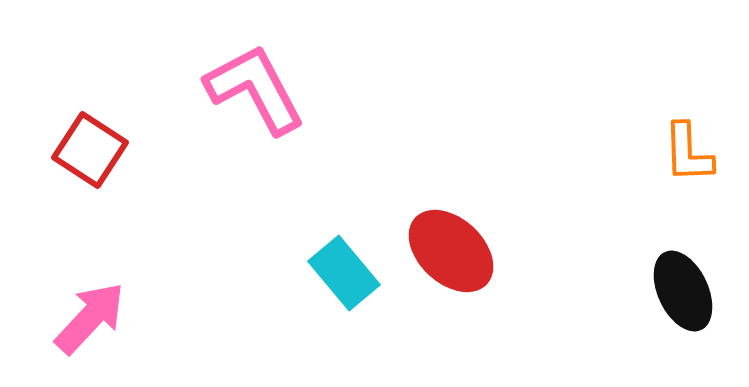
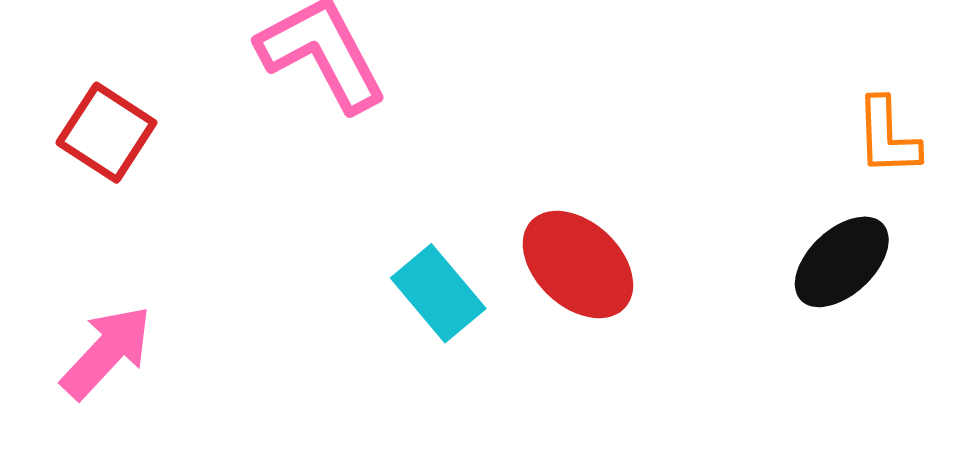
black ellipse: (683, 291) -> (842, 262), moved, turned 72

